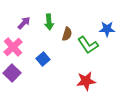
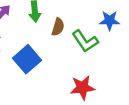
blue square: (43, 59) -> (27, 59), size x1.5

